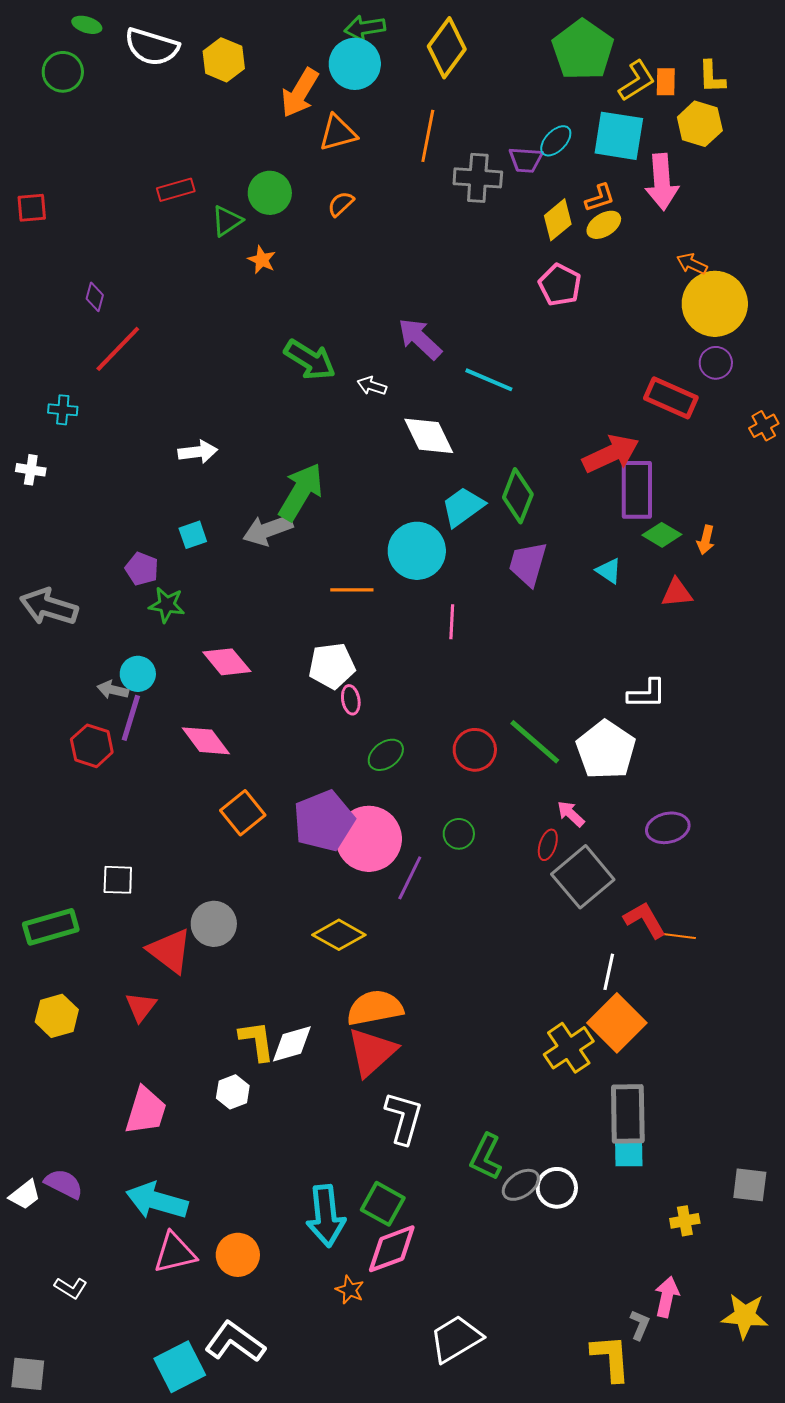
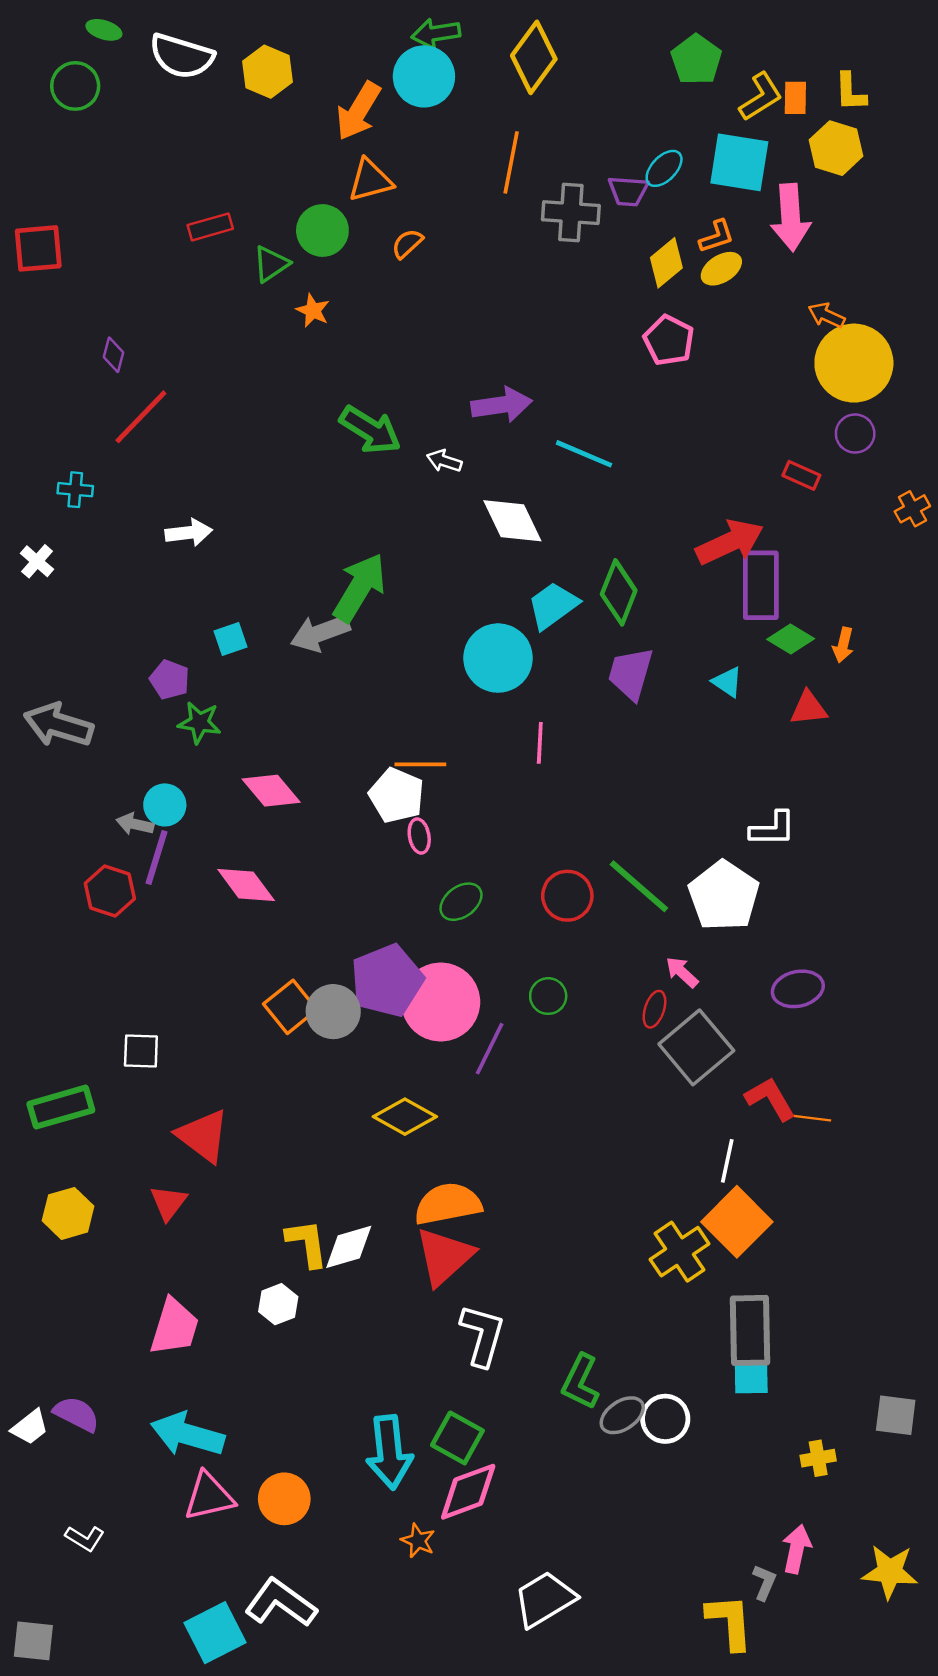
green pentagon: (583, 50) -> (696, 60), size x0.7
orange triangle: (338, 133) -> (370, 180), moved
red square: (32, 208) -> (38, 248), size x1.4
purple arrow: (420, 339) -> (502, 405), turned 129
red rectangle: (671, 398) -> (801, 475), size x0.6
white arrow: (198, 452) -> (189, 533), moved
white cross: (31, 470) -> (37, 561), turned 32
orange line: (352, 590) -> (420, 764), moved
white pentagon: (332, 666) -> (397, 795), turned 30
orange square: (243, 813) -> (290, 1007), moved
gray circle: (214, 924) -> (333, 1012), moved

